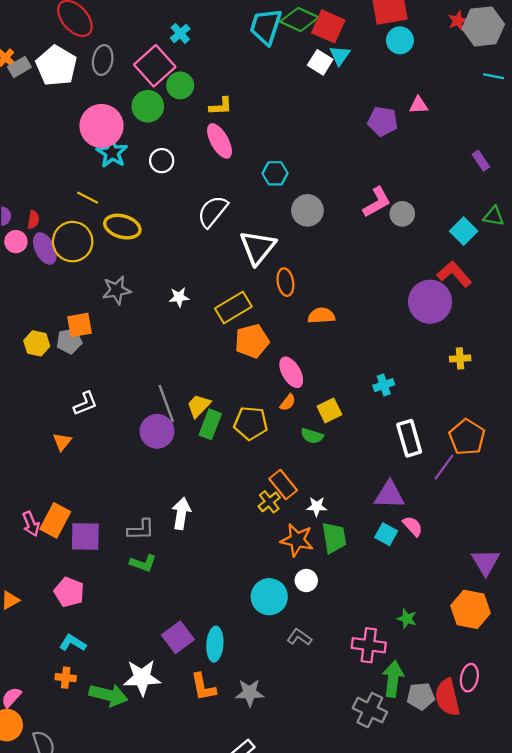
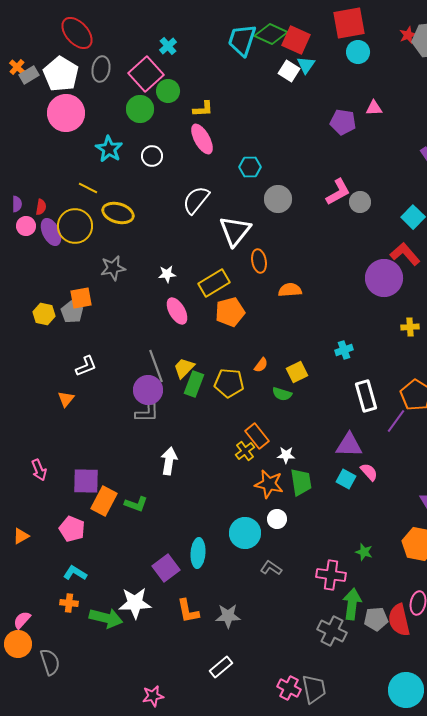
pink circle: (102, 126) -> (66, 113), moved
gray pentagon: (69, 341) -> (72, 312), turned -30
pink ellipse: (291, 372) -> (177, 311), moved
orange rectangle: (55, 520) -> (104, 501), moved
gray L-shape: (141, 530) -> (147, 413), moved
cyan ellipse: (215, 644) -> (198, 553), moved

